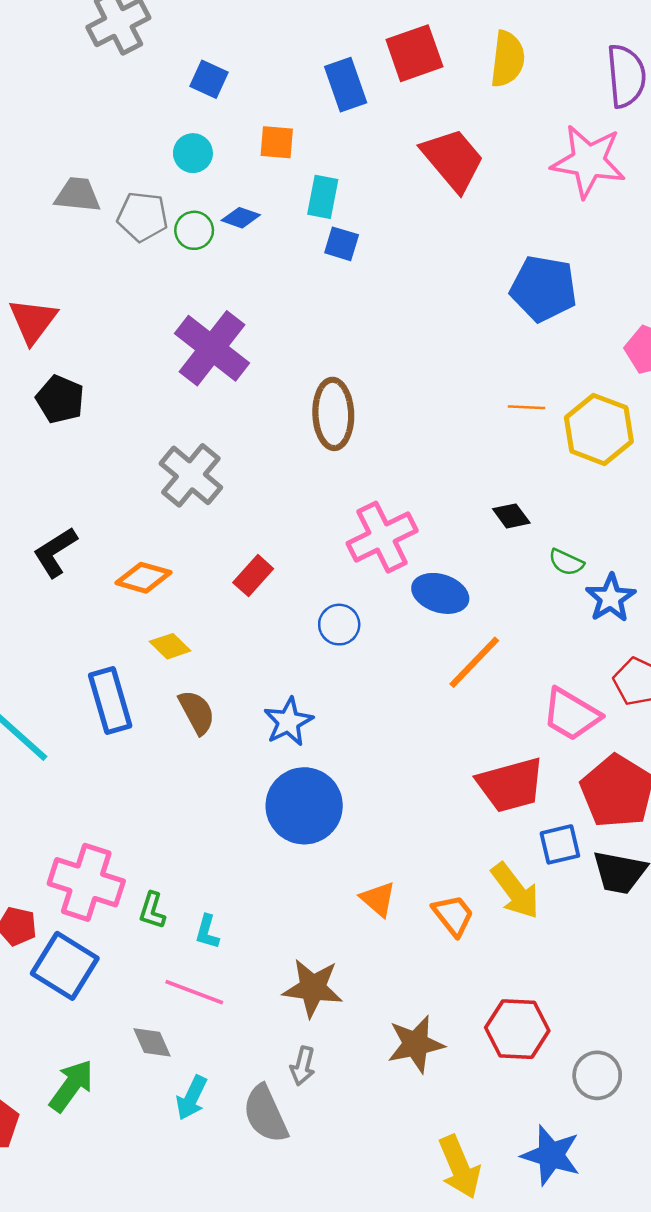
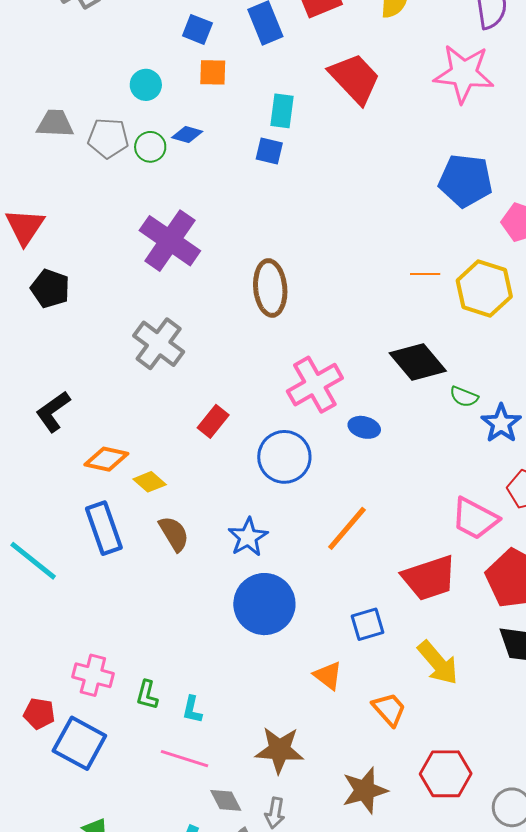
blue square: (209, 79) -> (197, 29), moved
cyan rectangle: (323, 197) -> (282, 111), moved
blue pentagon: (544, 289) -> (465, 181), moved
black diamond: (511, 516) -> (418, 362), size x1.8
orange diamond: (144, 578) -> (106, 459), moved
blue ellipse: (440, 593) -> (364, 427), size x0.7
blue circle: (339, 625) -> (284, 457), size x1.6
orange line: (474, 662) -> (347, 528), moved
blue square: (560, 844) -> (368, 624), moved
pink cross: (86, 882) -> (93, 675), size x0.7
orange trapezoid: (453, 915) -> (389, 709), moved
gray diamond: (152, 1042) -> (226, 800), moved

